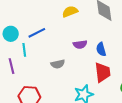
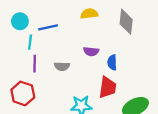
purple line: (12, 66) -> (35, 64), moved

